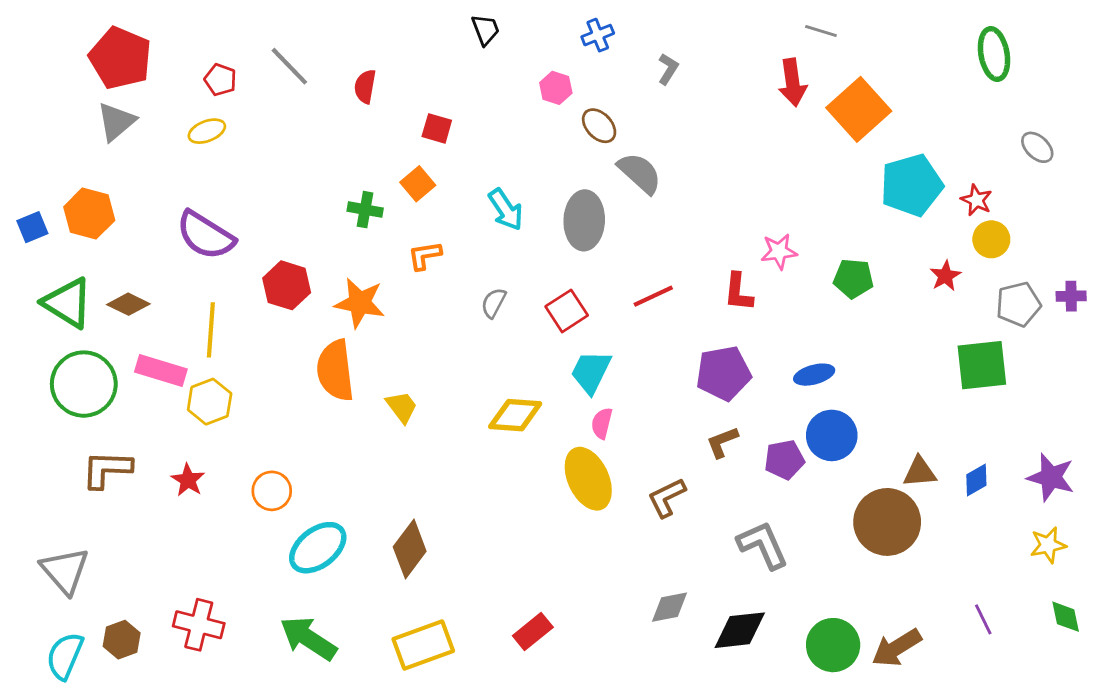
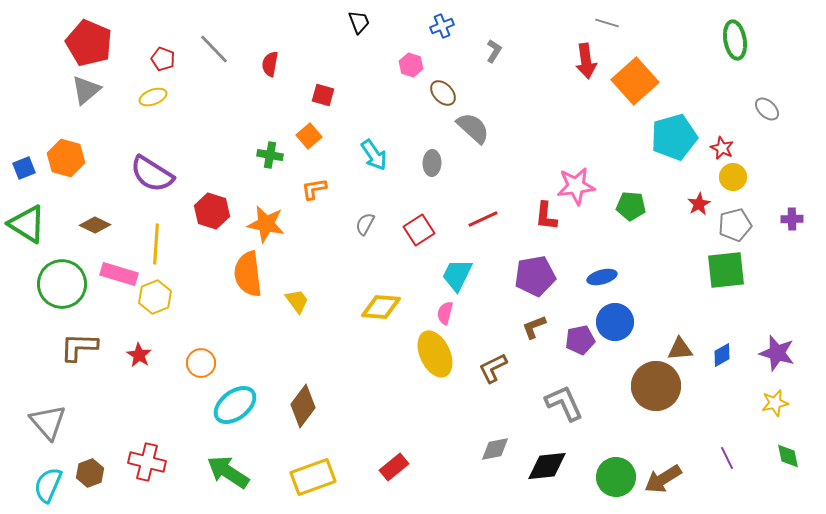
gray ellipse: (584, 220) -> (432, 163), size x0.6
pink star: (779, 251) -> (576, 186), size x1.4
green triangle: (68, 303) -> (27, 224), moved
gray pentagon: (1018, 304) -> (735, 225), moved
cyan trapezoid: (591, 372) -> (457, 275), moved

